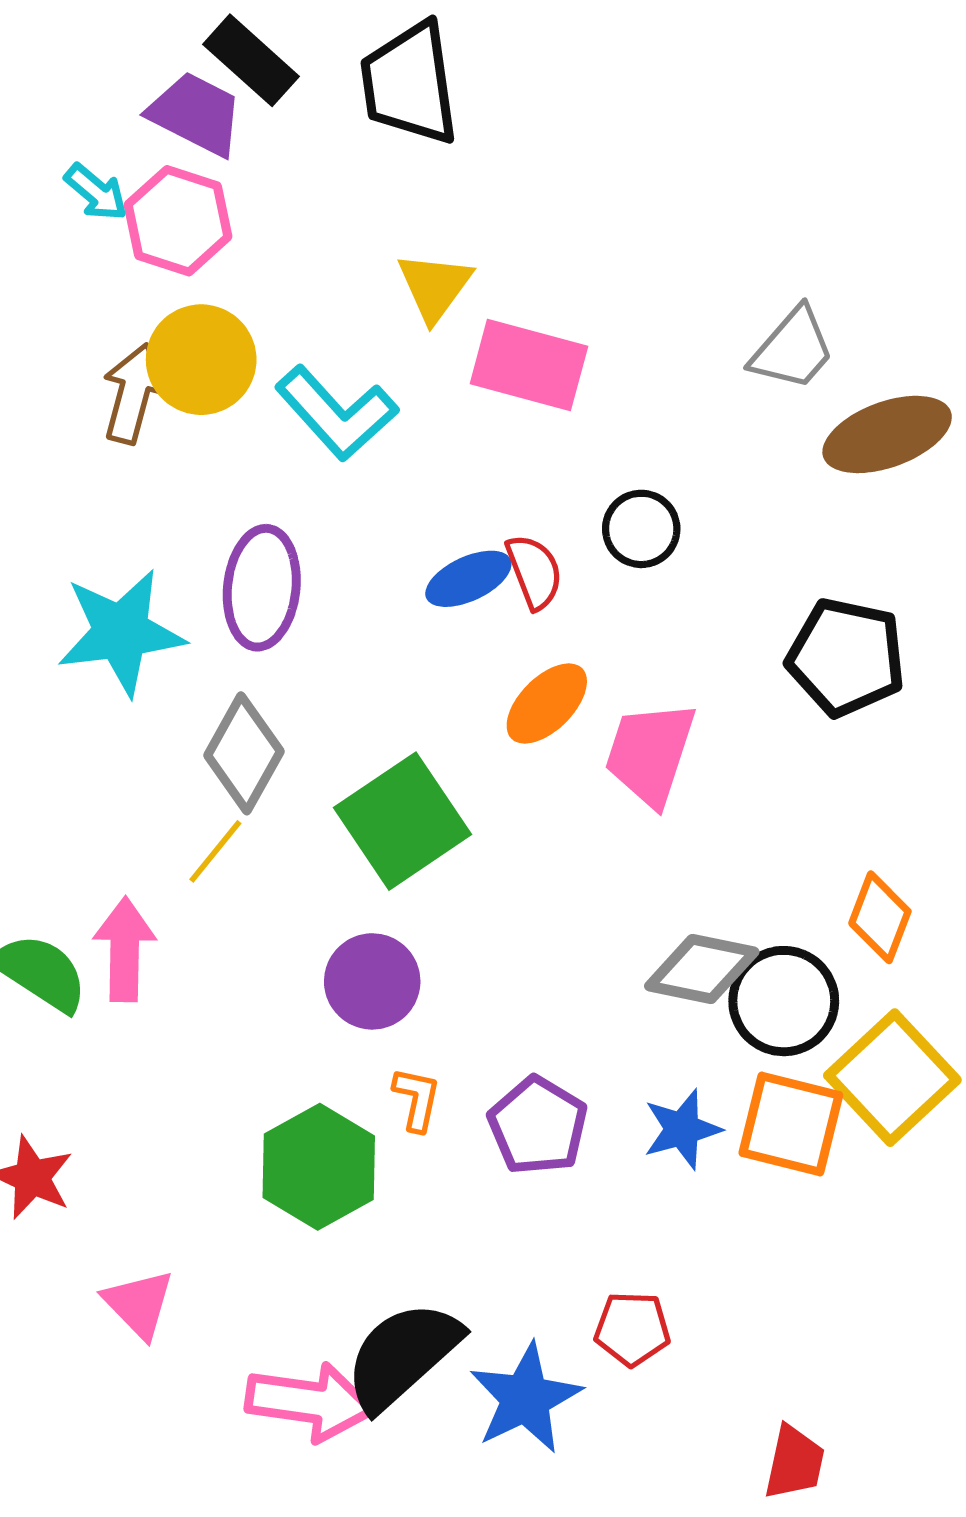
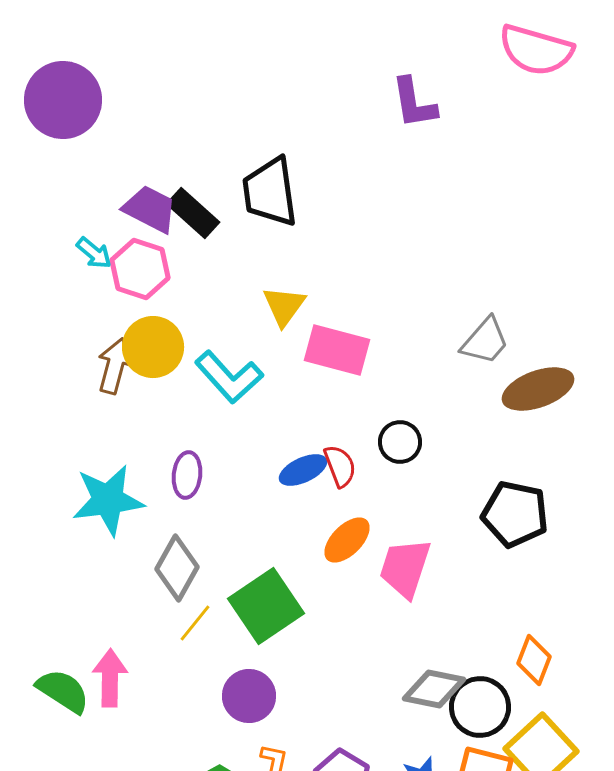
black rectangle: (251, 60) -> (193, 213), moved
purple ellipse: (262, 588) -> (187, 475), size x0.7
yellow line: (215, 851) -> (195, 623), moved

